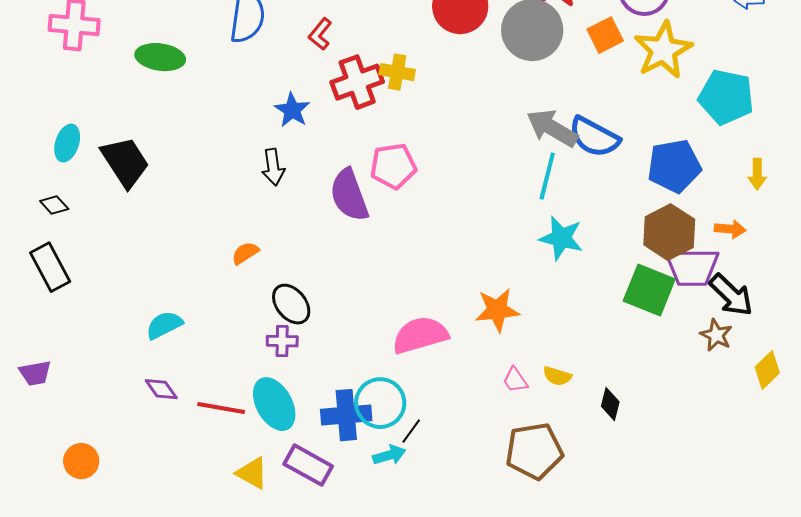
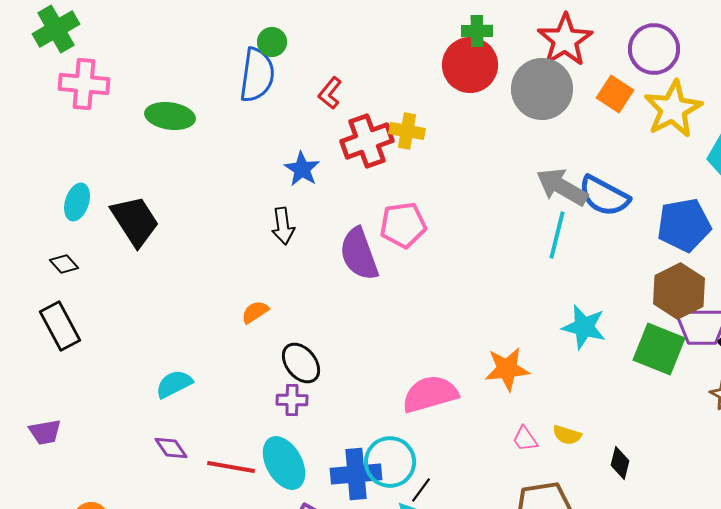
orange square: (605, 35) -> (615, 94), turned -30
cyan star: (561, 238) -> (584, 327), moved

